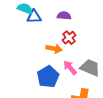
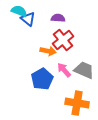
blue triangle: (34, 17) -> (28, 19), turned 42
red cross: (69, 38) -> (63, 40), size x1.5

